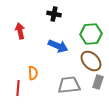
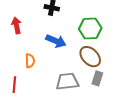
orange semicircle: (33, 73) -> (30, 61), moved

